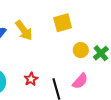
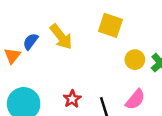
yellow square: (63, 23) -> (110, 25), turned 36

